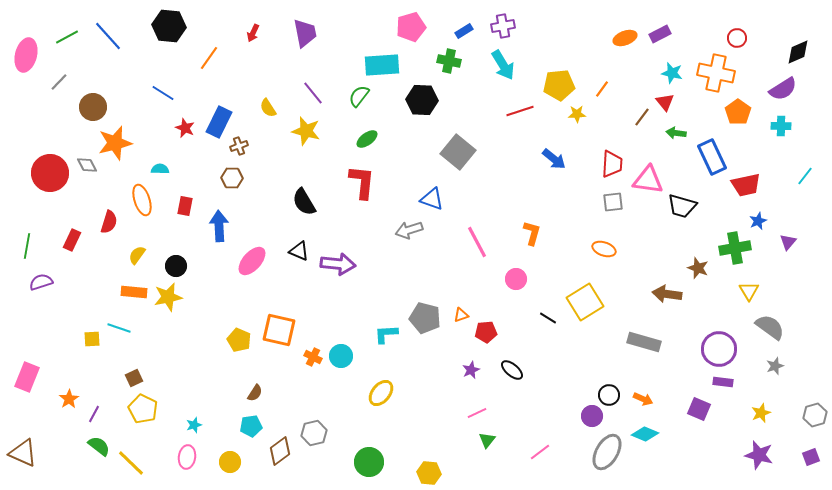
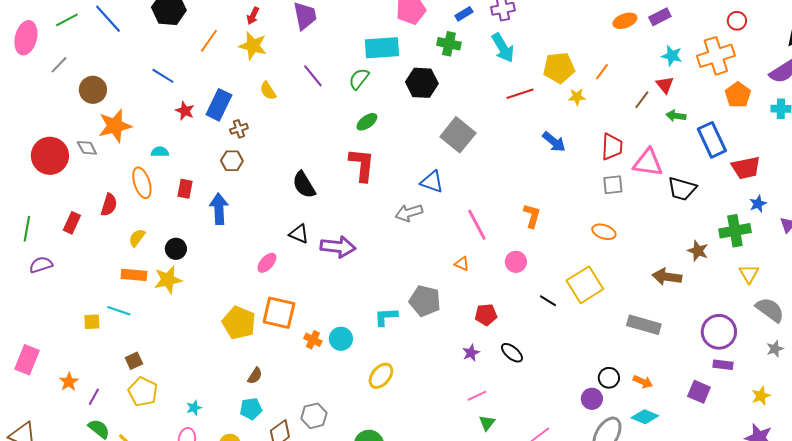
orange cross: (716, 73) -> (716, 56), turned -30
yellow star: (306, 131) -> (253, 46), moved
pink ellipse: (252, 261) -> (267, 263), moved, size x0.7
orange triangle: (461, 315) -> (462, 264), moved, turned 42
yellow pentagon: (239, 340) -> (239, 323), size x1.4

